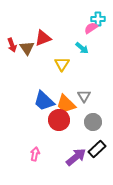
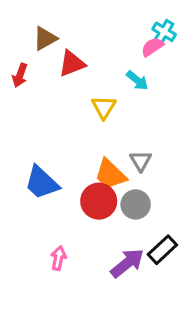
cyan cross: (98, 19) -> (164, 32), turned 32
red arrow: (12, 45) -> (20, 75), turned 40
brown triangle: (27, 48) -> (45, 38), moved, turned 35
blue trapezoid: (44, 101) -> (42, 183), moved
gray circle: (93, 122) -> (136, 204), moved

